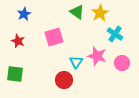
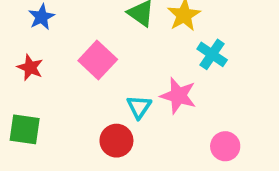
pink square: (54, 37) -> (98, 60), turned -30
pink circle: (122, 63) -> (225, 146), moved

